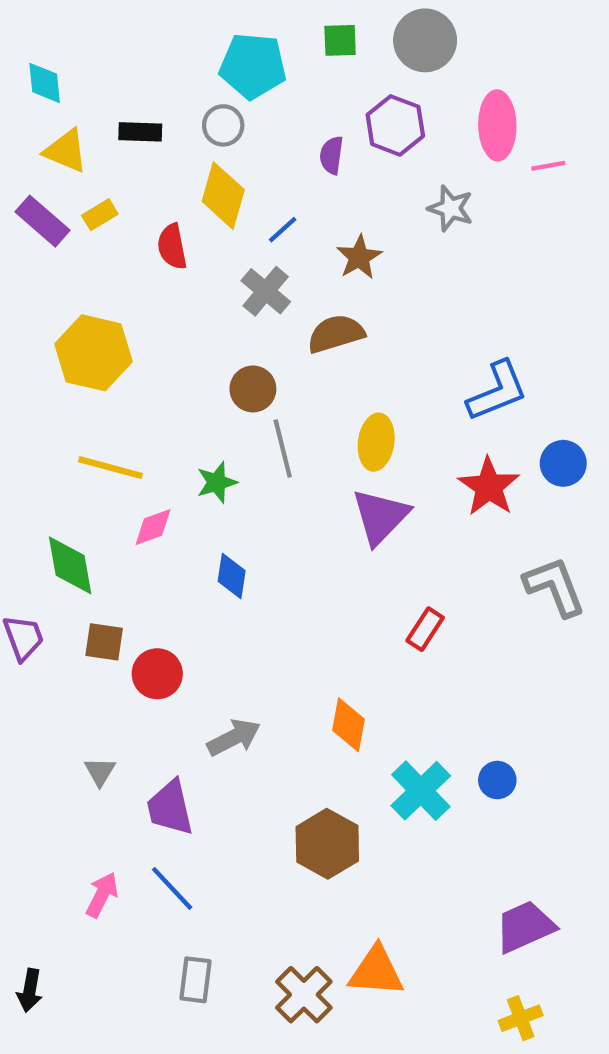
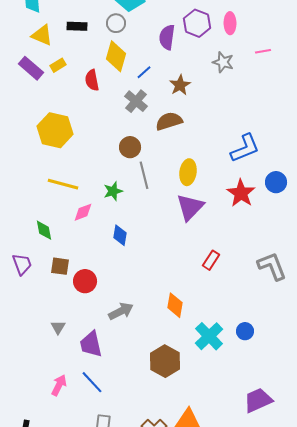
pink ellipse: (497, 125) -> (230, 23), moved, size x0.7
purple semicircle: (332, 155) -> (167, 37), size x1.4
pink line: (548, 166) -> (263, 51), moved
green diamond: (70, 565) -> (44, 230), size x0.7
gray L-shape: (555, 587) -> (272, 266), moved

